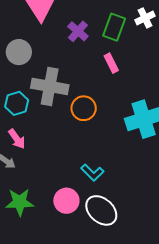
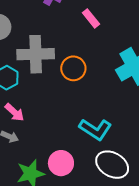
cyan L-shape: (92, 172) -> (95, 129), size x1.4
pink circle: (66, 201) -> (61, 163), moved

